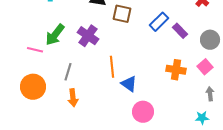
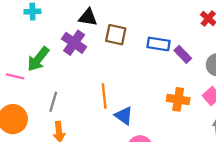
blue rectangle: (159, 22) -> (158, 44), turned 54
purple cross: (88, 36) -> (74, 43), moved

